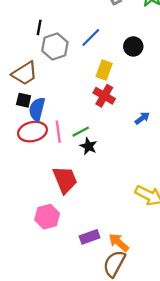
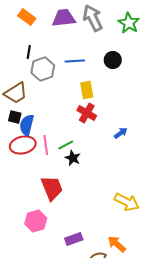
blue line: (91, 38) -> (75, 61), turned 42
black circle: (133, 46) -> (113, 60), moved
yellow rectangle: (104, 70) -> (87, 90), turned -30
orange arrow: (119, 242) -> (117, 244), moved

